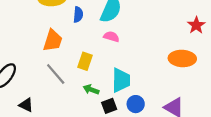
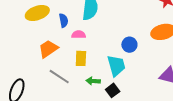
pink semicircle: (111, 37) -> (79, 35), moved
orange trapezoid: (53, 40) -> (48, 49), turned -125
blue circle: (136, 104) -> (129, 45), moved

